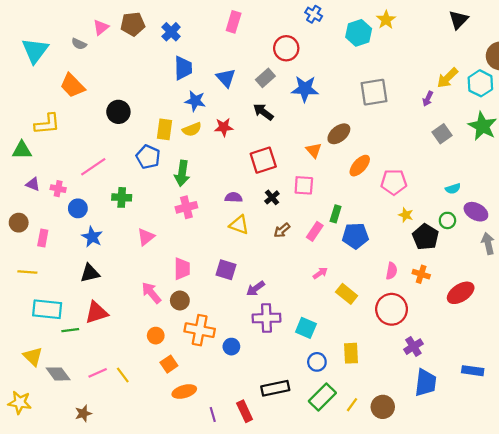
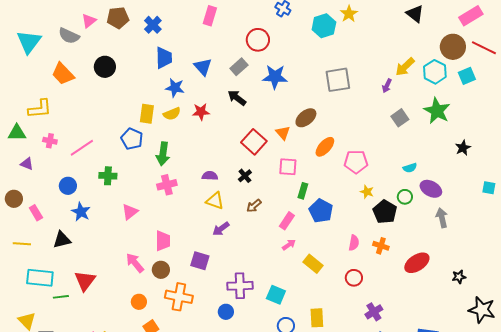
black triangle: (458, 20) -> (415, 14), turned -36
gray semicircle: (79, 44) -> (69, 36), size x1.5
black circle: (118, 112) -> (105, 67), moved
red square: (263, 160) -> (254, 142), moved, turned -30
pink square: (304, 185) -> (288, 167), moved
pink cross: (58, 189) -> (50, 141), moved
pink rectangle: (315, 231) -> (287, 221), moved
blue pentagon: (355, 236) -> (321, 211), turned 30
pink rectangle: (43, 238) -> (36, 213), turned -42
purple square: (226, 270) -> (200, 261), moved
black triangle: (90, 273) -> (62, 240), moved
purple arrow: (256, 288) -> (221, 229), moved
red circle: (392, 309) -> (354, 278), size x0.6
red triangle: (97, 313) -> (85, 281), turned -35
blue circle: (231, 347) -> (226, 312), moved

